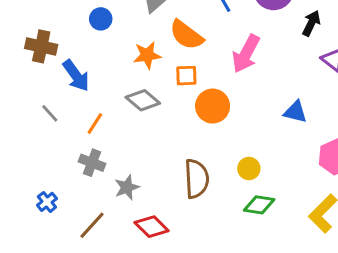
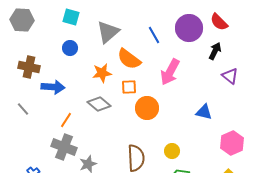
blue arrow: (76, 76) -> (53, 87), turned -50
gray line: (50, 113) -> (23, 109), moved
gray cross: (92, 163) -> (64, 147), size x1.4

